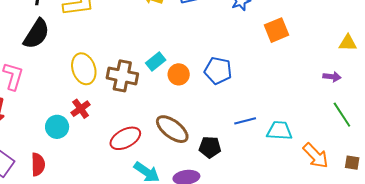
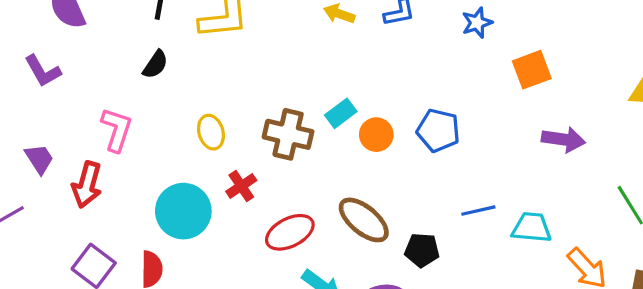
black semicircle: (36, 34) -> (155, 64), size x0.6
yellow ellipse: (84, 69) -> (211, 132), moved, size x0.7
purple arrow: (332, 77) -> (563, 139), moved, size x1.5
red cross: (81, 109) -> (241, 186), moved
cyan circle: (57, 127) -> (183, 211), size x1.5

